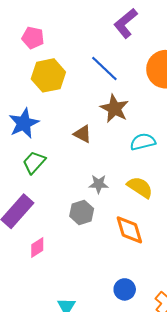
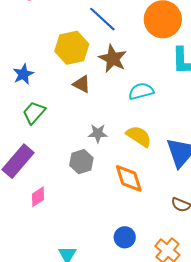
yellow hexagon: (48, 75) -> (72, 48), moved
blue star: (24, 123) -> (23, 74), size x0.7

